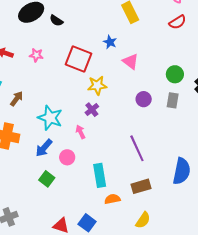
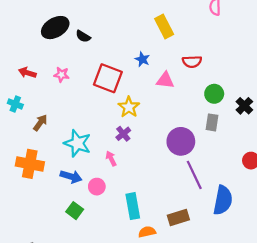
red semicircle: (177, 22) -> (192, 62), moved, turned 30
pink triangle: (131, 61) -> (165, 80), turned -30
yellow star: (97, 85) -> (129, 107), turned -30
purple circle: (144, 99) -> (181, 141), moved, size x1.6
blue arrow: (44, 148) -> (71, 177), turned -114
purple line: (137, 148) -> (194, 175), moved

